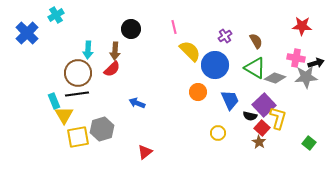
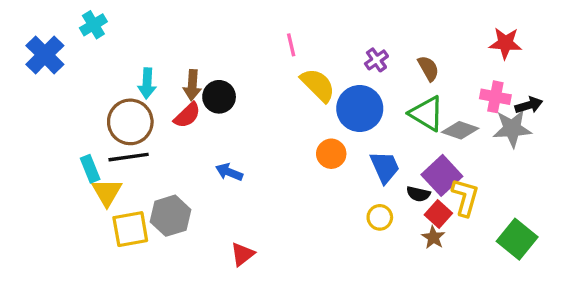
black circle: (131, 29) -> (219, 97), moved
yellow circle: (218, 133) -> (380, 217), moved
green square: (309, 143) -> (517, 239), size x1.6

